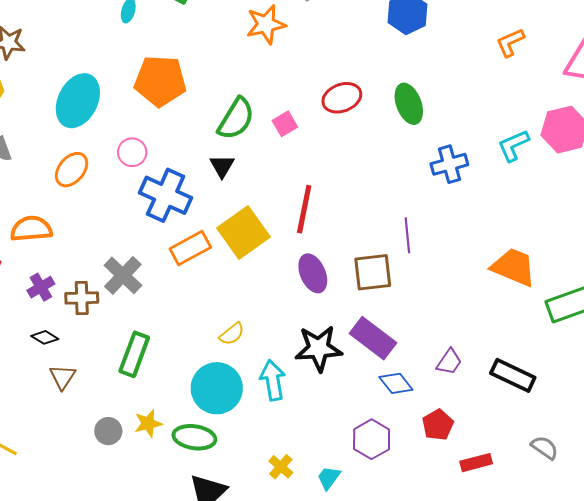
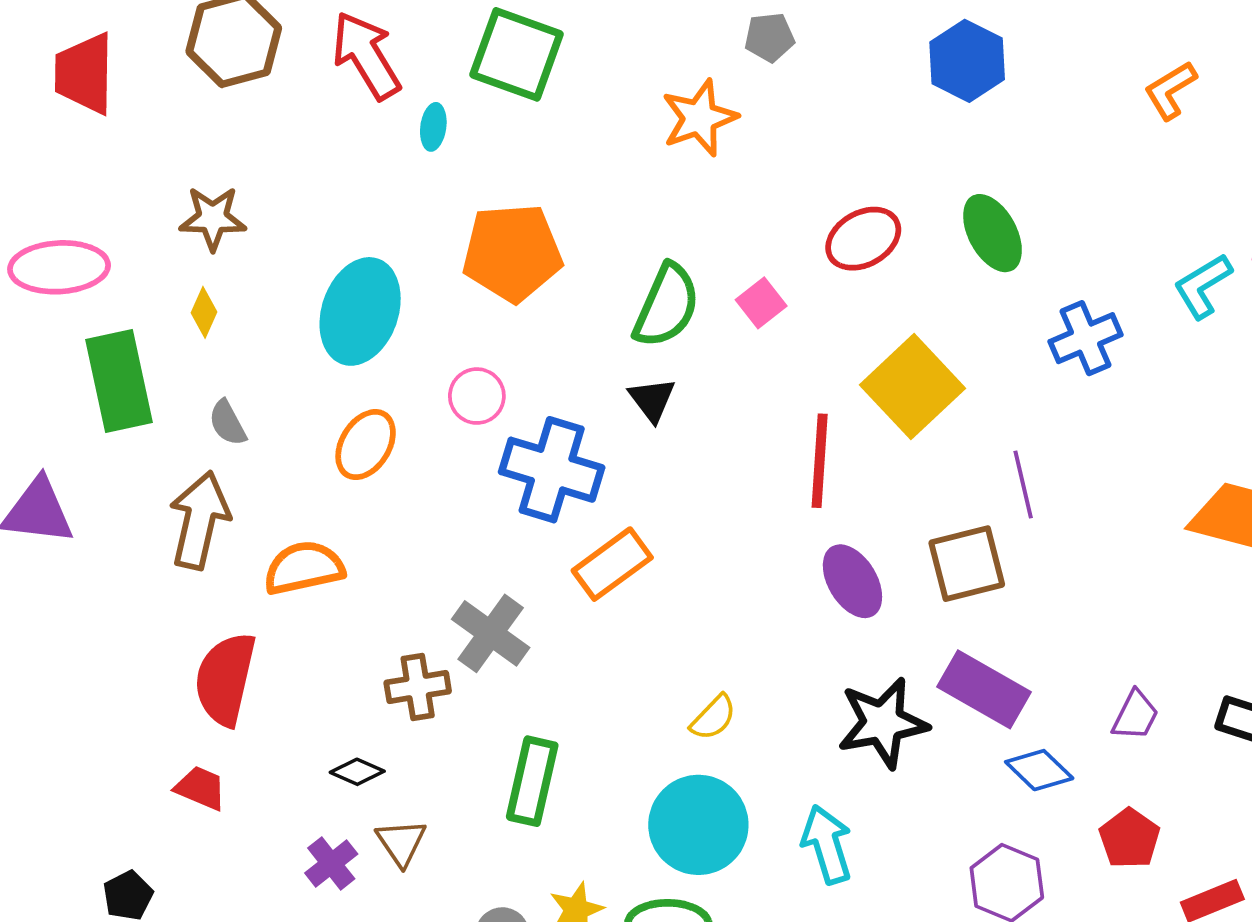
yellow square: (244, 233) -> (913, 387), moved
purple cross: (41, 287) -> (331, 863), moved
cyan arrow: (273, 380) -> (827, 844), moved

